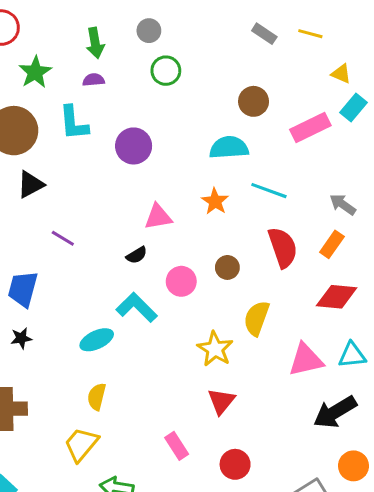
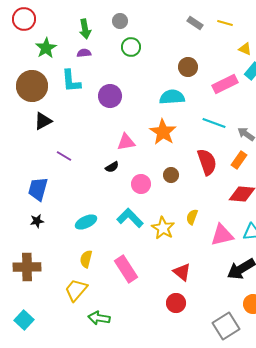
cyan line: (269, 191) -> (214, 123), moved
orange star: (215, 201) -> (163, 132), size x1.5
cyan L-shape: (137, 307) -> (130, 218), moved
yellow semicircle: (257, 318) -> (192, 217), moved, size x0.7
red triangle: (221, 401) -> (182, 272), moved, turned -30
pink rectangle: (177, 446) -> (126, 269), moved, size x1.5

